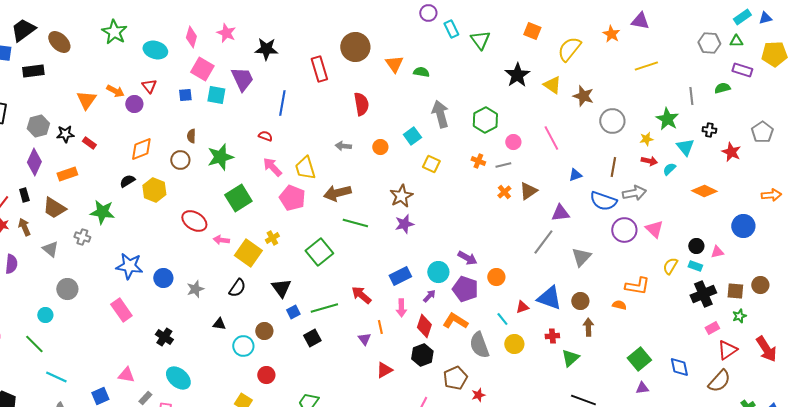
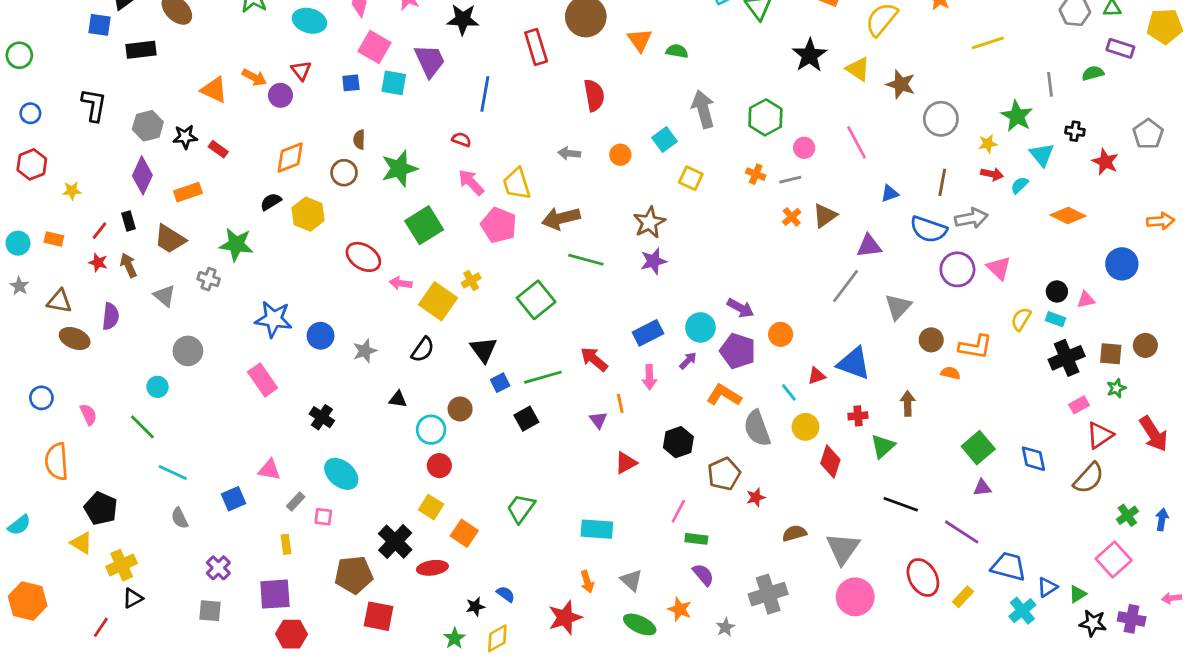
orange triangle: (86, 100) -> (214, 90), turned -40
brown circle: (580, 301) -> (931, 340), moved
red diamond: (424, 326) -> (830, 461), moved
red circle: (266, 375) -> (439, 466), moved

